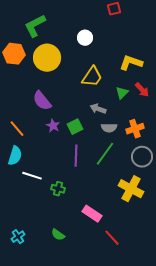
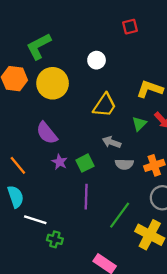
green line: (105, 154) -> (120, 215), moved
cyan semicircle: (15, 156) -> (16, 197), turned -36
green cross: (58, 189) -> (55, 239), moved

